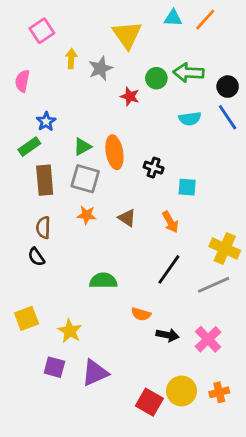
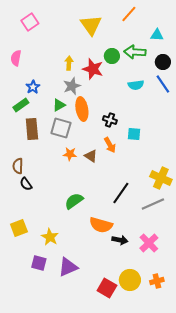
cyan triangle: (173, 18) -> (157, 35), moved
orange line: (205, 20) -> (129, 14), moved
yellow arrow: (71, 59) -> (69, 63), moved
gray star: (101, 68) -> (72, 86), moved
red star: (130, 96) -> (93, 69), size x1.5
orange star: (87, 215) -> (70, 154), moved
orange arrow: (170, 222) -> (110, 145), moved
brown semicircle: (43, 228) -> (18, 166), moved
green semicircle: (103, 281) -> (74, 201), turned -36
orange semicircle: (141, 314) -> (101, 225), size x1.6

